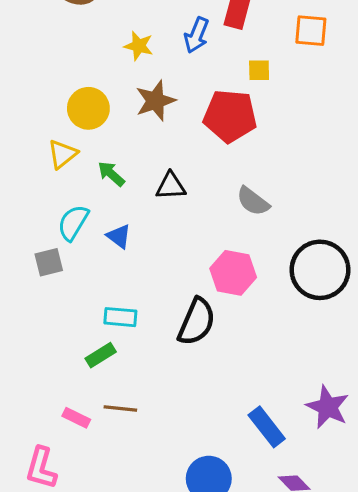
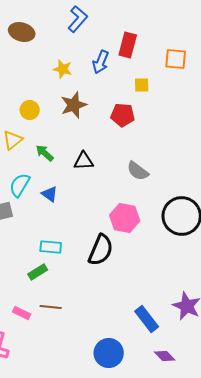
yellow circle: (88, 108) -> (30, 110), size x0.7
red pentagon: (230, 116) -> (123, 115), size x0.7

